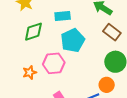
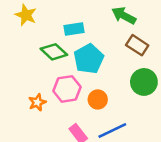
green diamond: (33, 32) -> (54, 52), moved, turned 65
orange circle: (107, 85) -> (98, 99), moved

